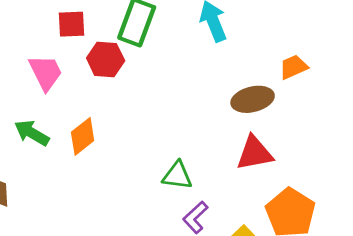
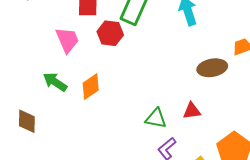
red triangle: (255, 153) -> (192, 111), moved, size x0.7

